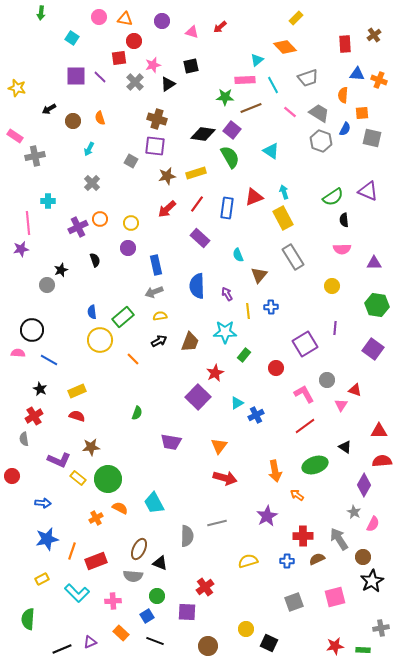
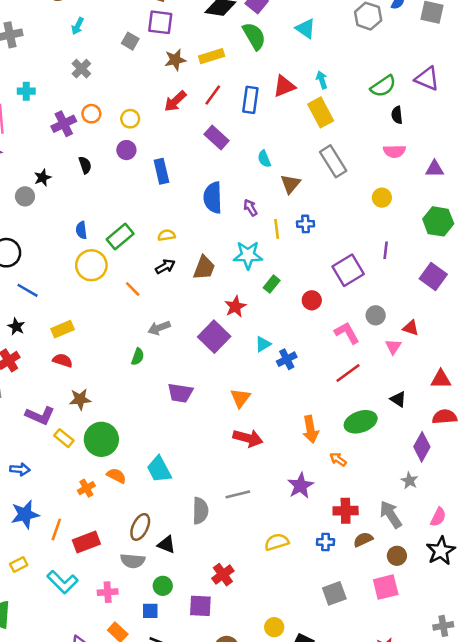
gray arrow: (154, 292) -> (159, 328), moved
pink semicircle: (373, 524) -> (438, 517), moved
brown circle: (363, 557) -> (397, 556), moved
black star: (372, 581) -> (441, 551), moved
blue square: (147, 616) -> (150, 611), turned 32

